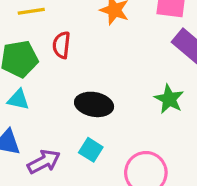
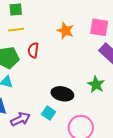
black ellipse: (94, 104) -> (62, 94), moved

